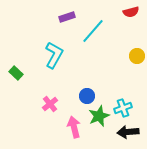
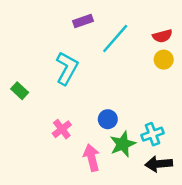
red semicircle: (131, 12) -> (162, 36), moved
yellow circle: (137, 56) -> (164, 60), moved

